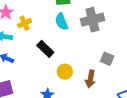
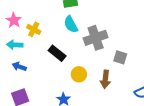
gray cross: (92, 20) -> (96, 38), moved
yellow cross: (25, 23) -> (34, 29), turned -32

